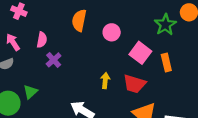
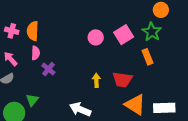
orange semicircle: (79, 20) -> (33, 31), moved
green star: (165, 25) -> (152, 32), moved
pink square: (140, 53) -> (124, 35), moved, turned 30

